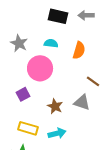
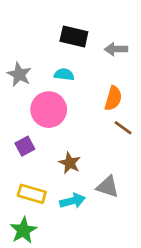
gray arrow: (86, 15) -> (116, 49), moved
orange semicircle: (79, 50) -> (113, 98), moved
gray triangle: (82, 102) -> (108, 187), moved

